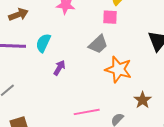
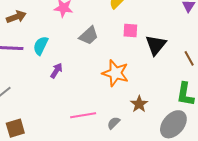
pink square: (110, 17) -> (130, 30), moved
gray trapezoid: (98, 44) -> (89, 36), moved

